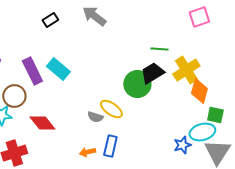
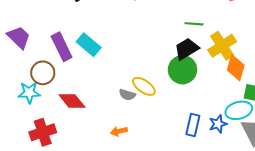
green circle: (137, 84) -> (182, 70), moved
blue rectangle: (110, 146) -> (193, 125), moved

